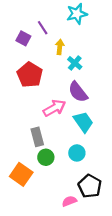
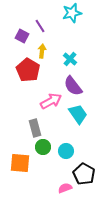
yellow arrow: (60, 47) -> (42, 51), moved
cyan circle: (77, 153) -> (66, 151), moved
orange square: (21, 174) -> (20, 163), turned -30

